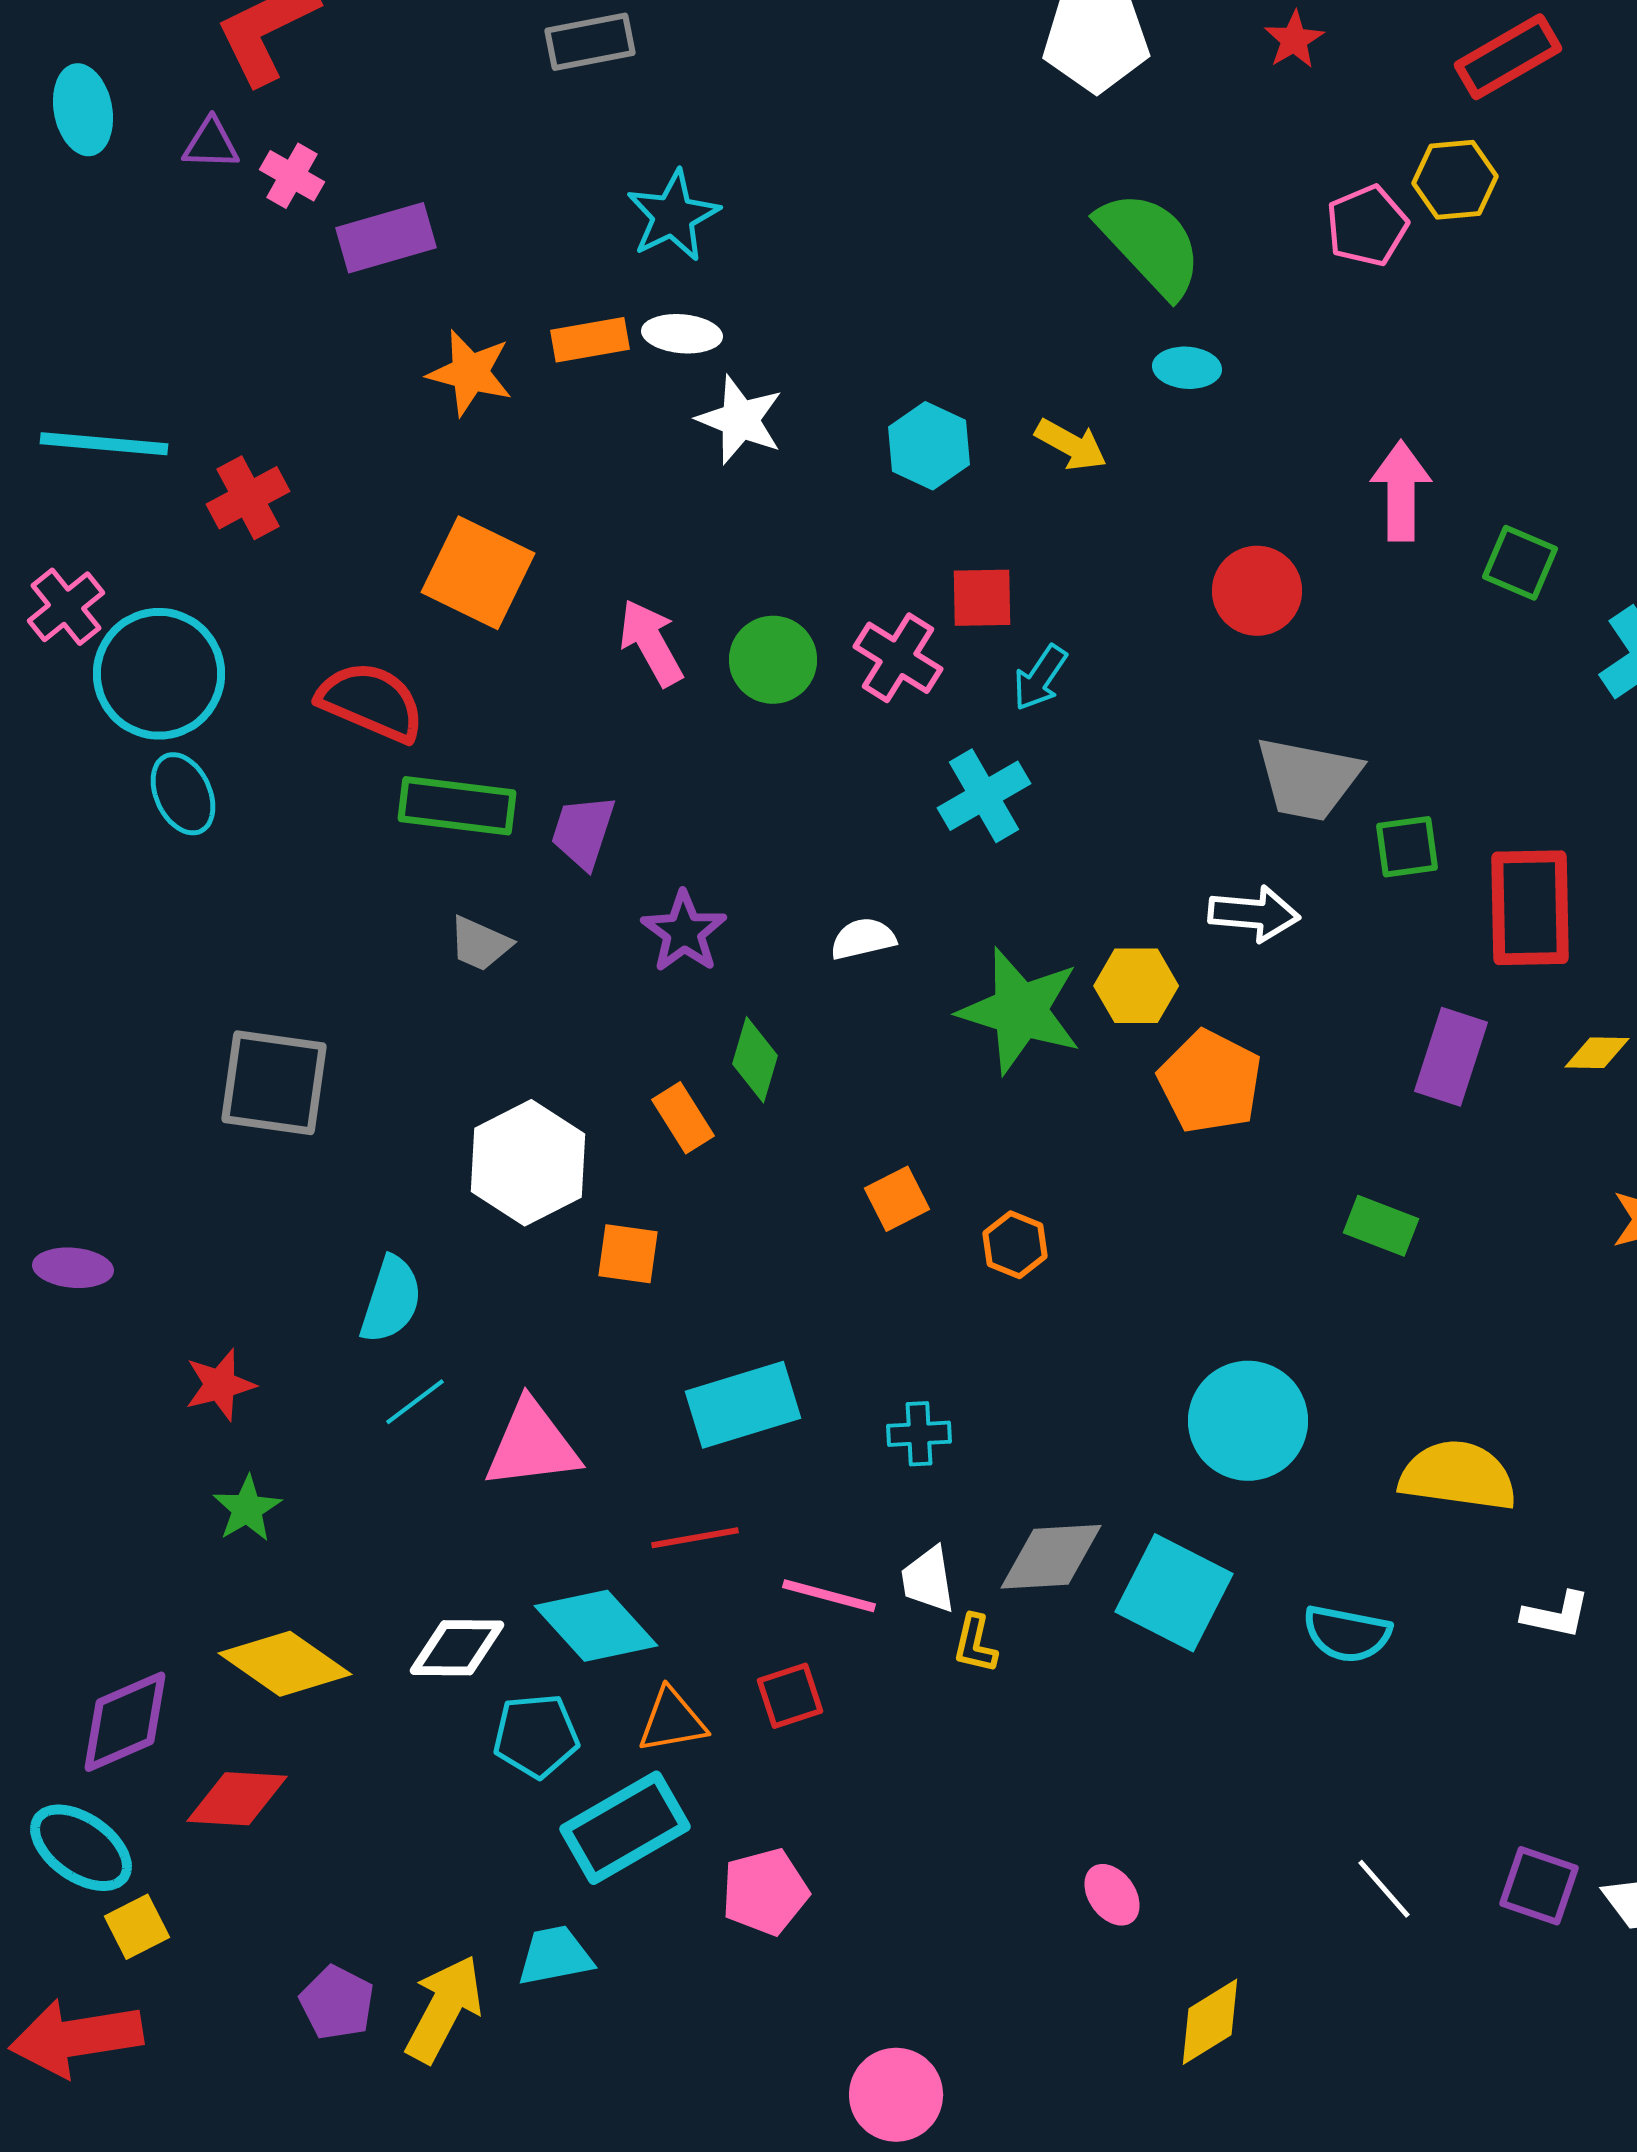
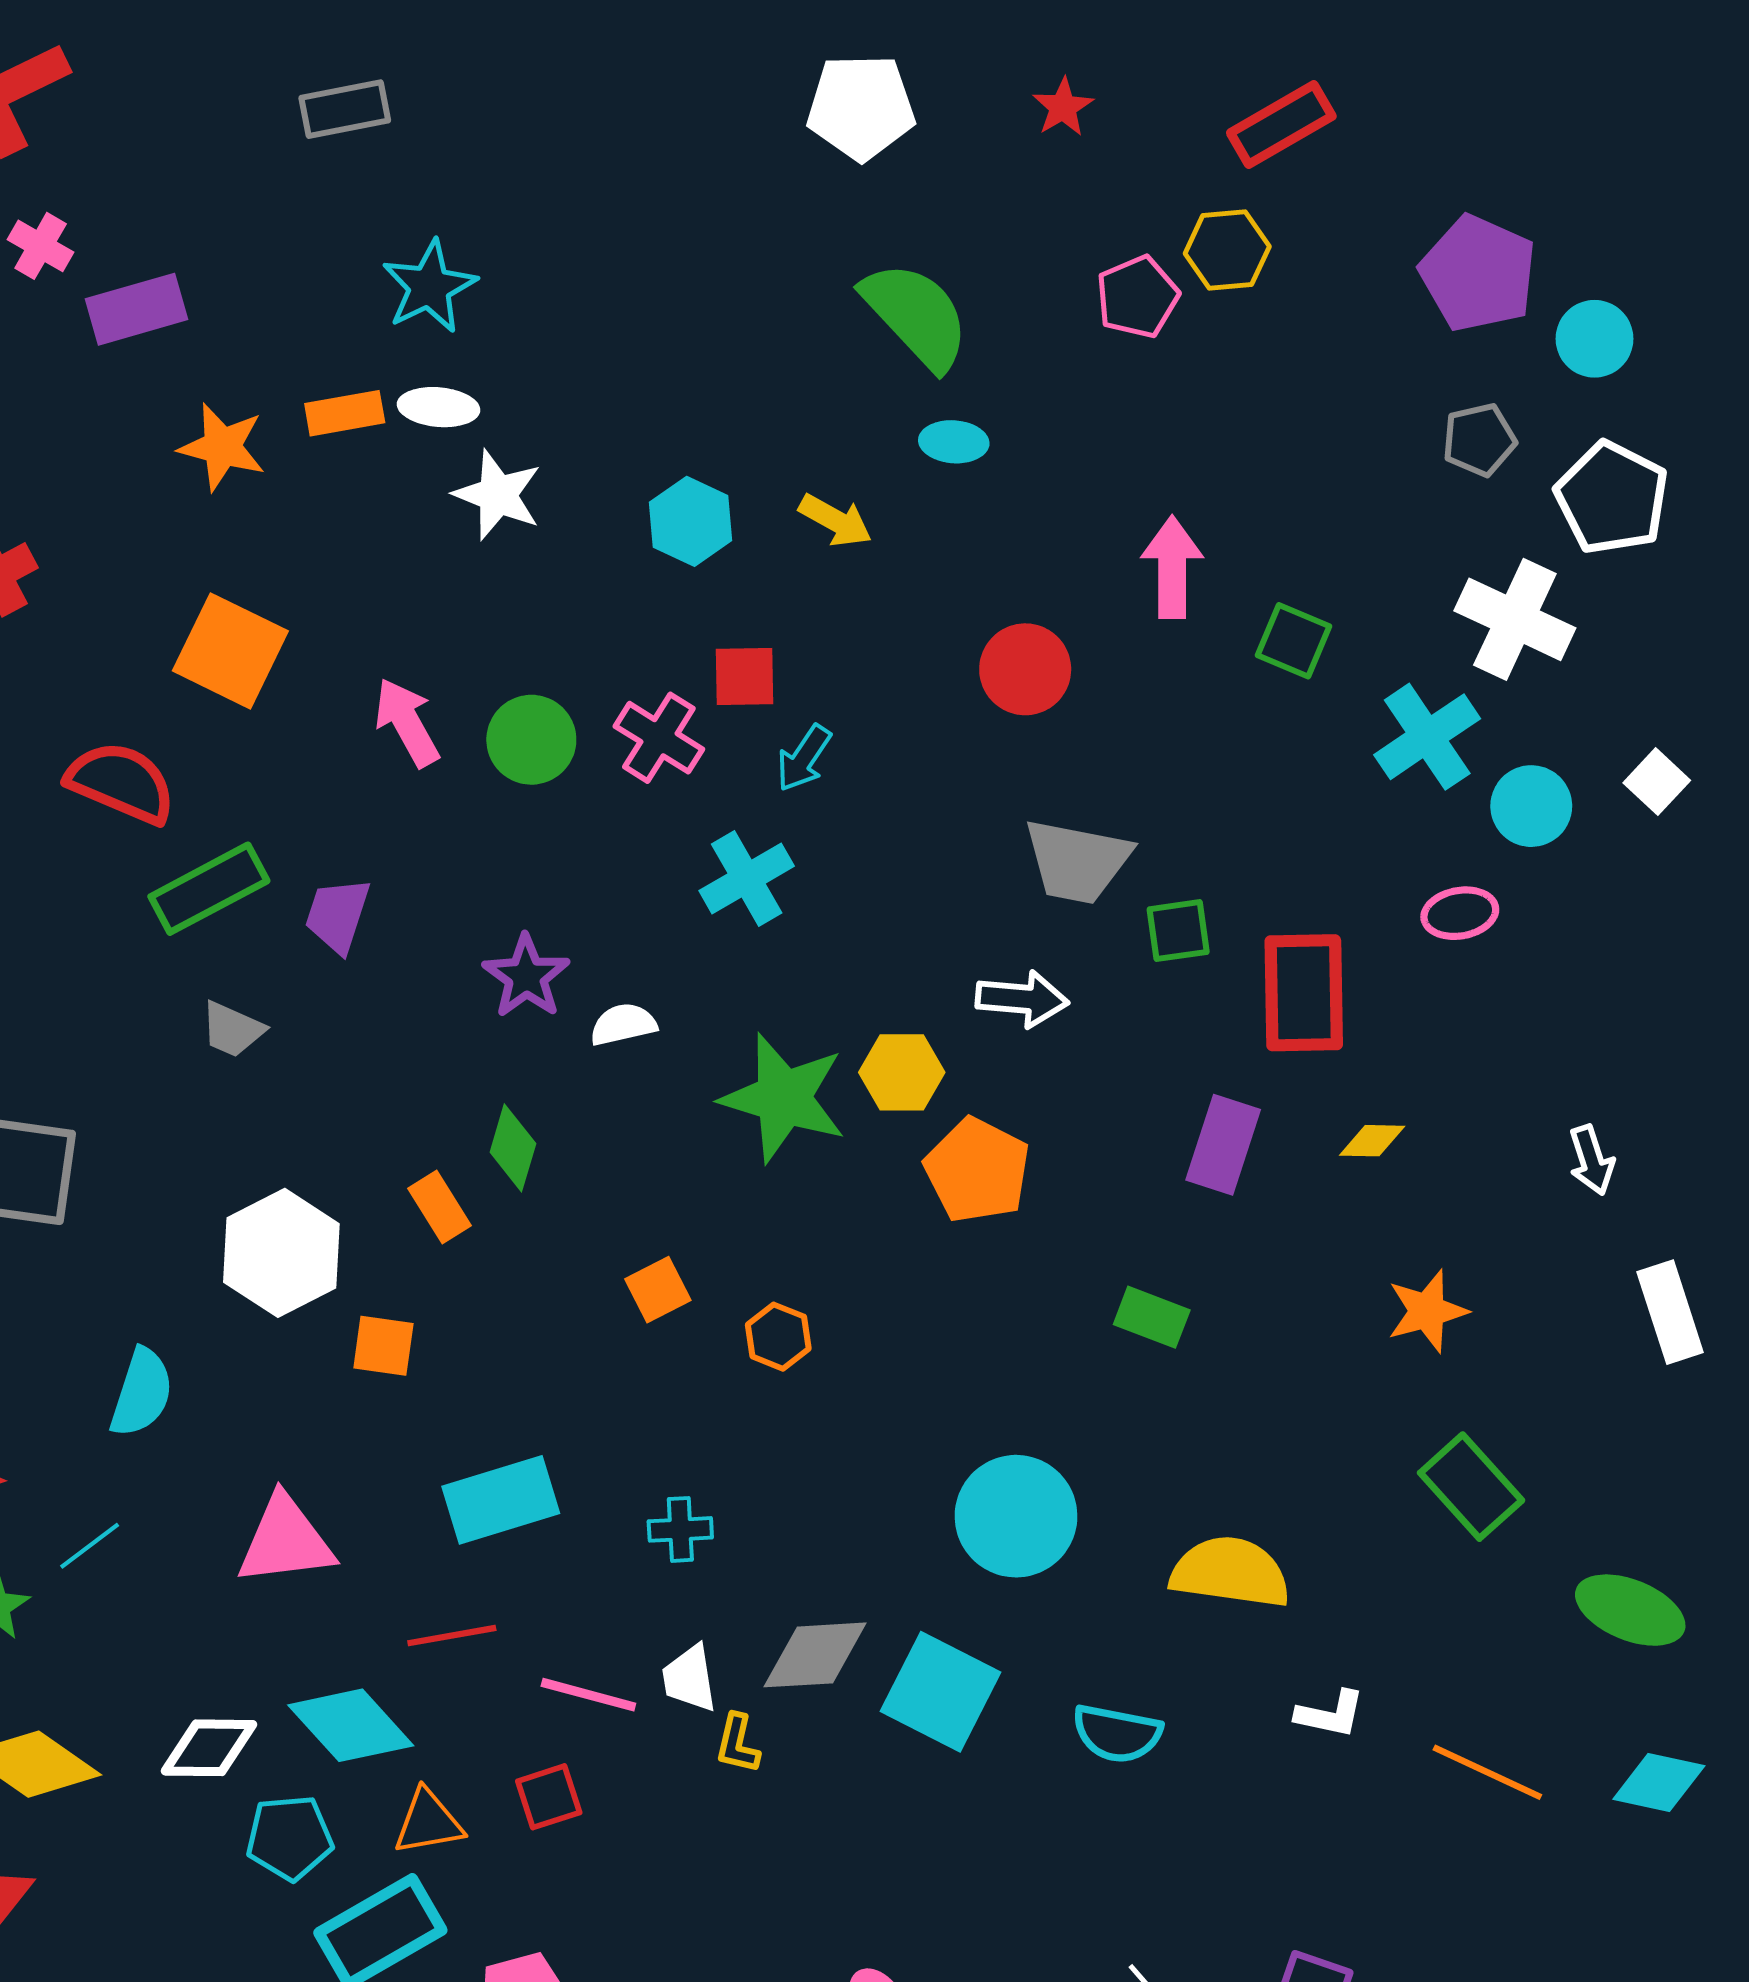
green rectangle: (457, 806) -> (209, 889), turned -35
purple star: (684, 932) -> (526, 976), moved
cyan line: (415, 1402) -> (90, 1546), moved

